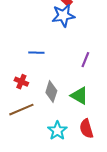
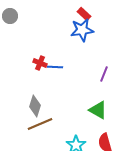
red cross: (21, 82) -> (40, 63), moved
gray diamond: (51, 92) -> (35, 106), moved

